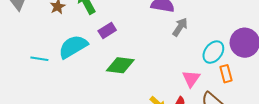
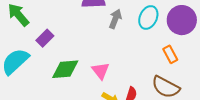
cyan ellipse: (213, 52) -> (148, 17), moved
pink triangle: (191, 79) -> (101, 71), moved

